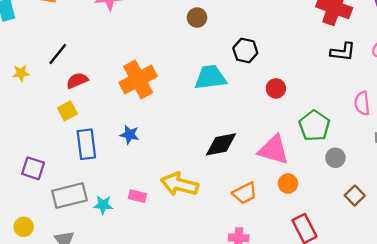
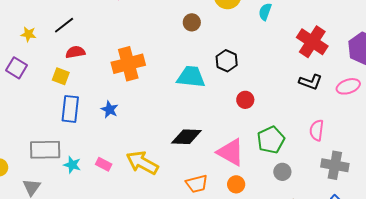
yellow square: (67, 111) -> (61, 76), turned 36
purple square: (33, 168) -> (16, 68), moved

